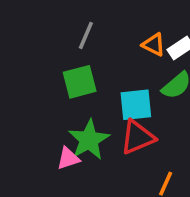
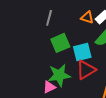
green square: (80, 82) -> (60, 43), moved
green star: (89, 140) -> (59, 75), turned 30

